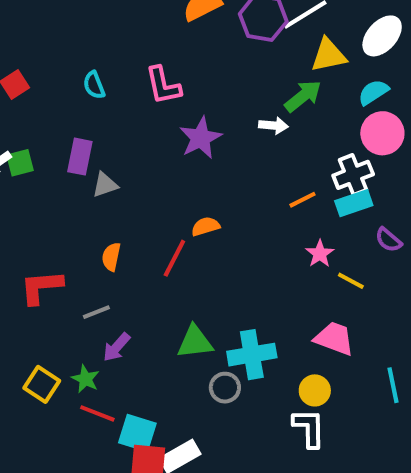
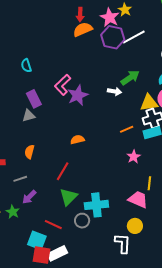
yellow triangle: (329, 55) -> (149, 103), moved
pink L-shape: (163, 85) -> (63, 85), moved, turned 55
purple rectangle: (80, 157) -> (34, 99), moved, turned -42
red line: (174, 258) -> (63, 171), moved
yellow line: (351, 281) -> (149, 183), moved, turned 64
green triangle: (195, 342) -> (68, 197), turned -42
yellow circle: (315, 390) -> (135, 226), moved
red line: (97, 413) -> (53, 225), moved

